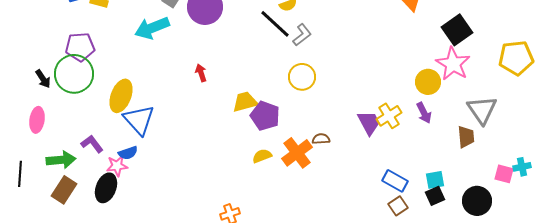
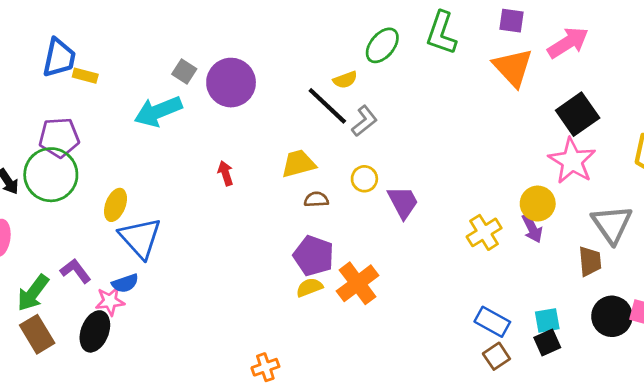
yellow circle: (302, 77) -> (364, 179), size x0.7
yellow circle: (428, 82) -> (538, 204), moved
yellow ellipse: (121, 96) -> (115, 205), size x0.7
yellow trapezoid: (245, 102) -> (298, 164), moved
purple pentagon: (265, 116) -> (314, 256), moved
purple trapezoid: (369, 123) -> (403, 202), moved
brown semicircle: (321, 139) -> (316, 199), moved
green arrow: (61, 160) -> (33, 293), turned 132
brown rectangle: (64, 190) -> (37, 334), turned -64
black circle: (477, 201) -> (612, 316), moved

